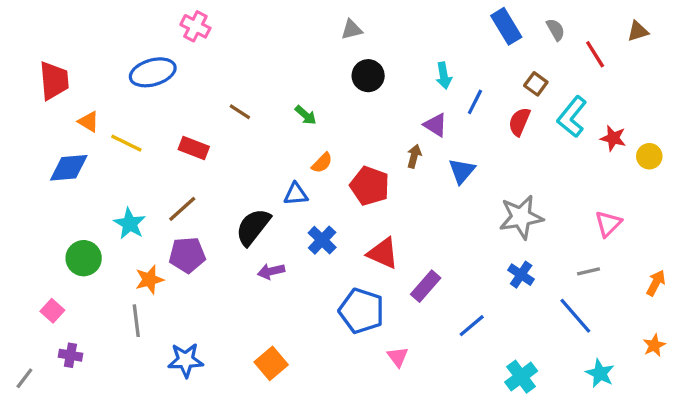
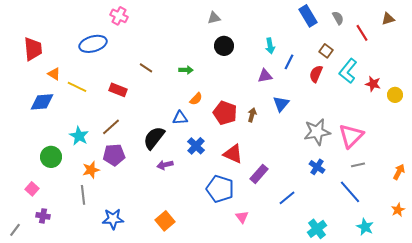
green arrow: (306, 115) -> (186, 70), turned -40
purple triangle: (436, 125) -> (265, 76), turned -42
brown arrow: (414, 156) -> (252, 115), moved
pink triangle: (608, 224) -> (351, 136), moved, size x1.5

